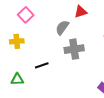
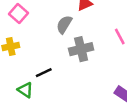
green triangle: (17, 79) -> (25, 90), moved, turned 40

